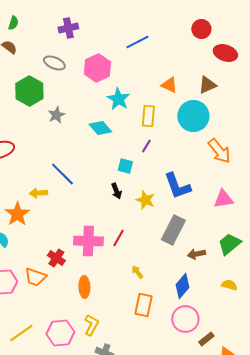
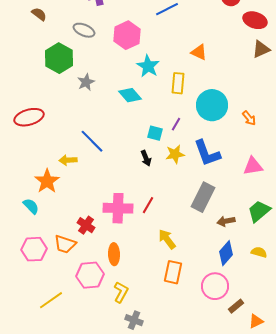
brown triangle: (207, 85) -> (261, 49), moved
cyan circle: (193, 116) -> (212, 105), moved
purple line: (146, 146) -> (176, 124), moved
orange arrow: (219, 151) -> (249, 118), size x0.6
yellow star: (145, 200) -> (175, 154), moved, turned -30
yellow arrow: (137, 272) -> (167, 239), size x1.5
blue diamond: (182, 286) -> (226, 253), moved
pink hexagon: (60, 333) -> (90, 275), moved

